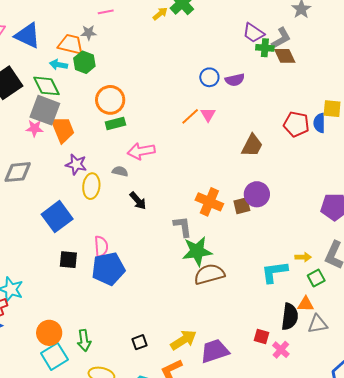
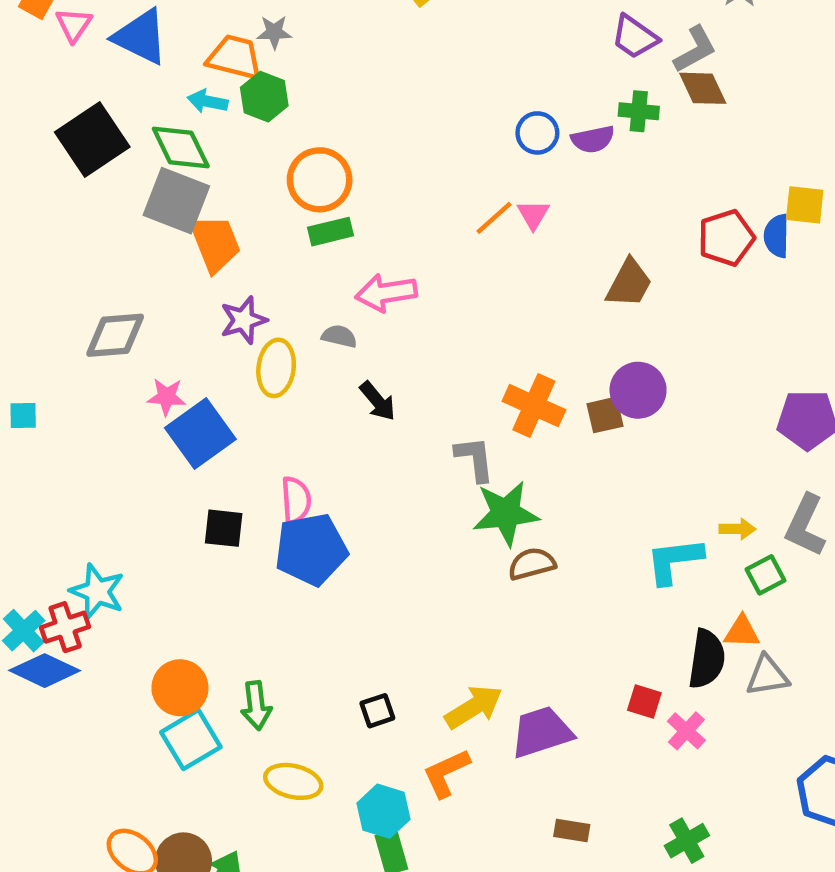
green cross: (265, 48) -> (639, 111), moved
red pentagon: (296, 124) -> (726, 238), turned -30
pink star: (35, 128) -> (167, 397), moved
purple star: (76, 164) -> (244, 320), turned -30
brown semicircle: (209, 274) -> (532, 564), size x0.7

